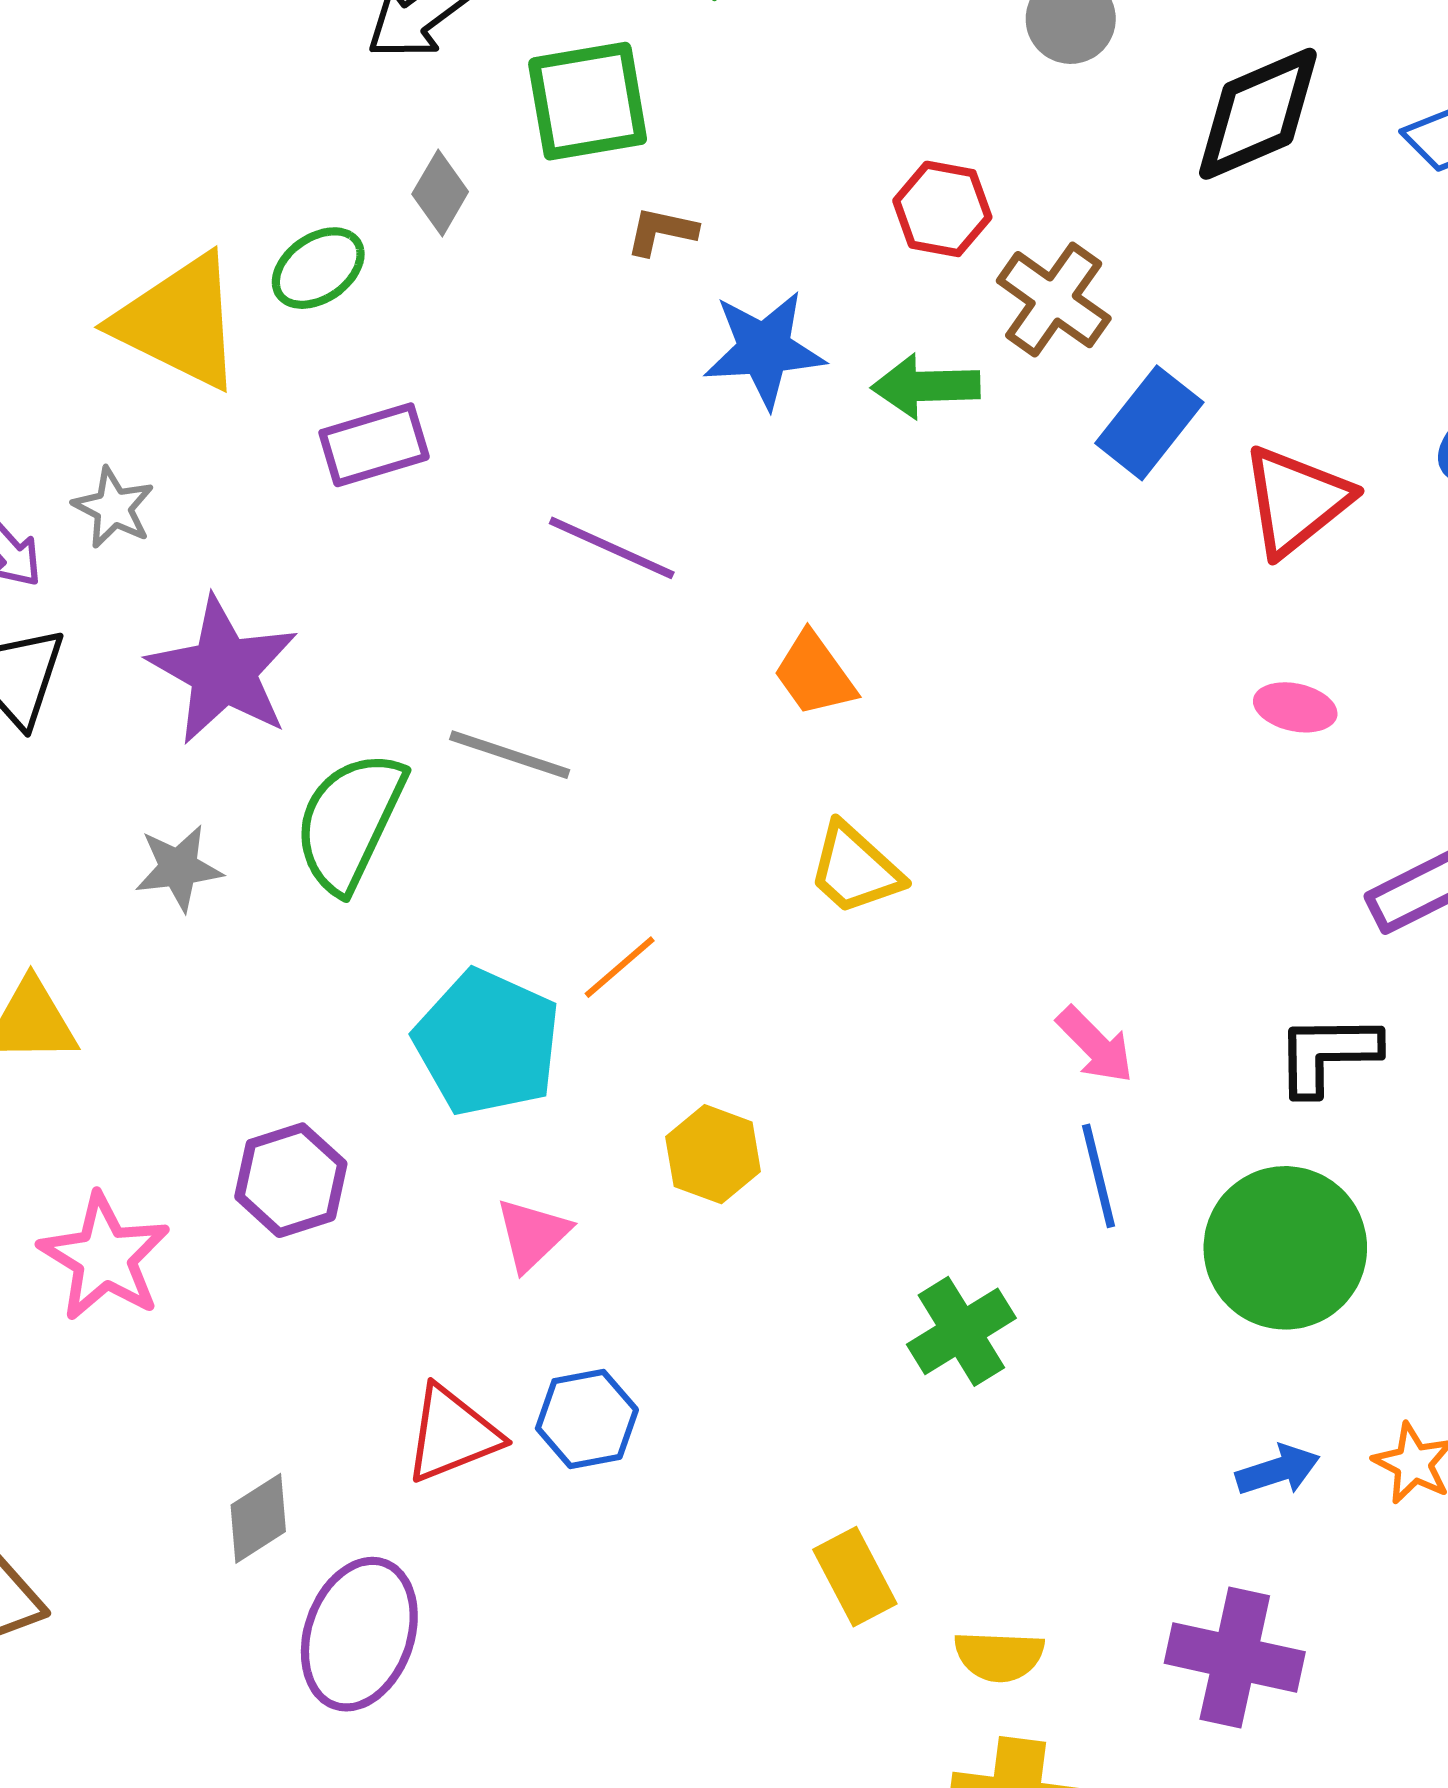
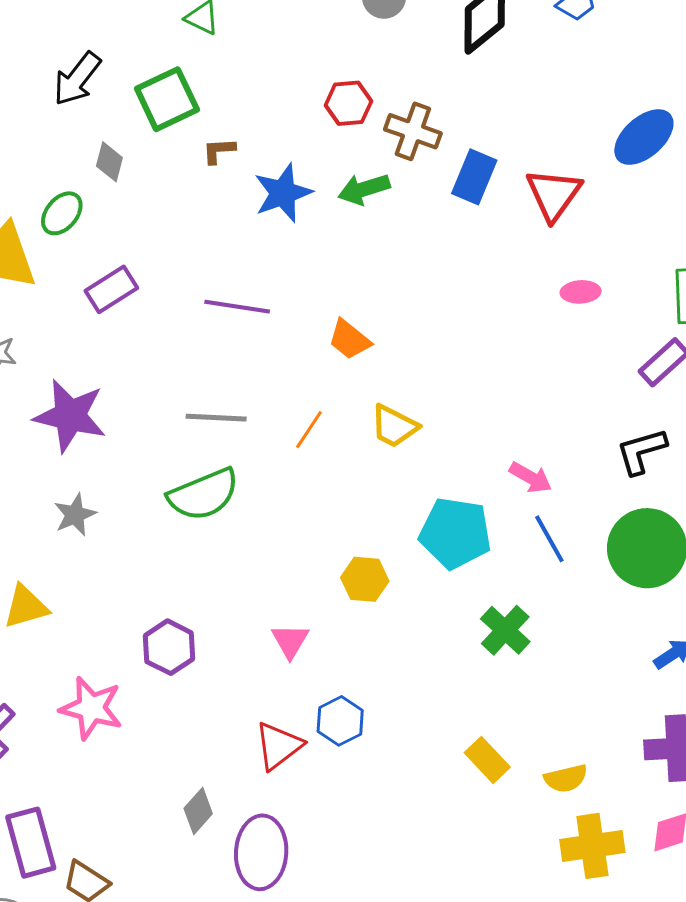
green semicircle: (350, 822) -> (203, 495), moved, turned -122
orange line: (620, 967) -> (309, 430), moved
cyan pentagon: (487, 1043) -> (455, 533), moved

